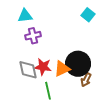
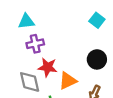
black circle: (78, 64) -> (97, 59), moved, size x0.7
red star: (43, 67) -> (48, 67), moved

